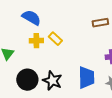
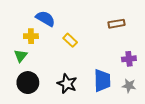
yellow cross: (36, 41) -> (31, 36), moved
black circle: (27, 80) -> (28, 83), moved

